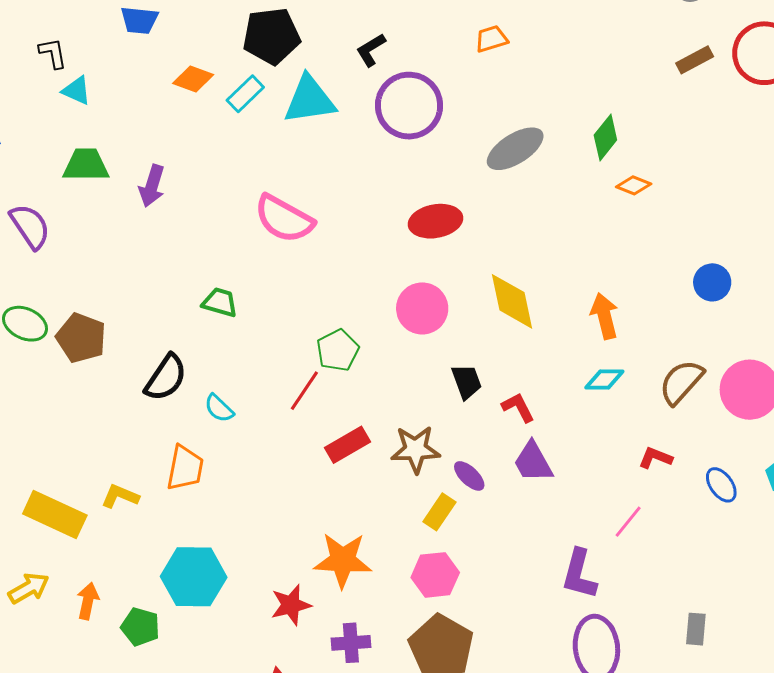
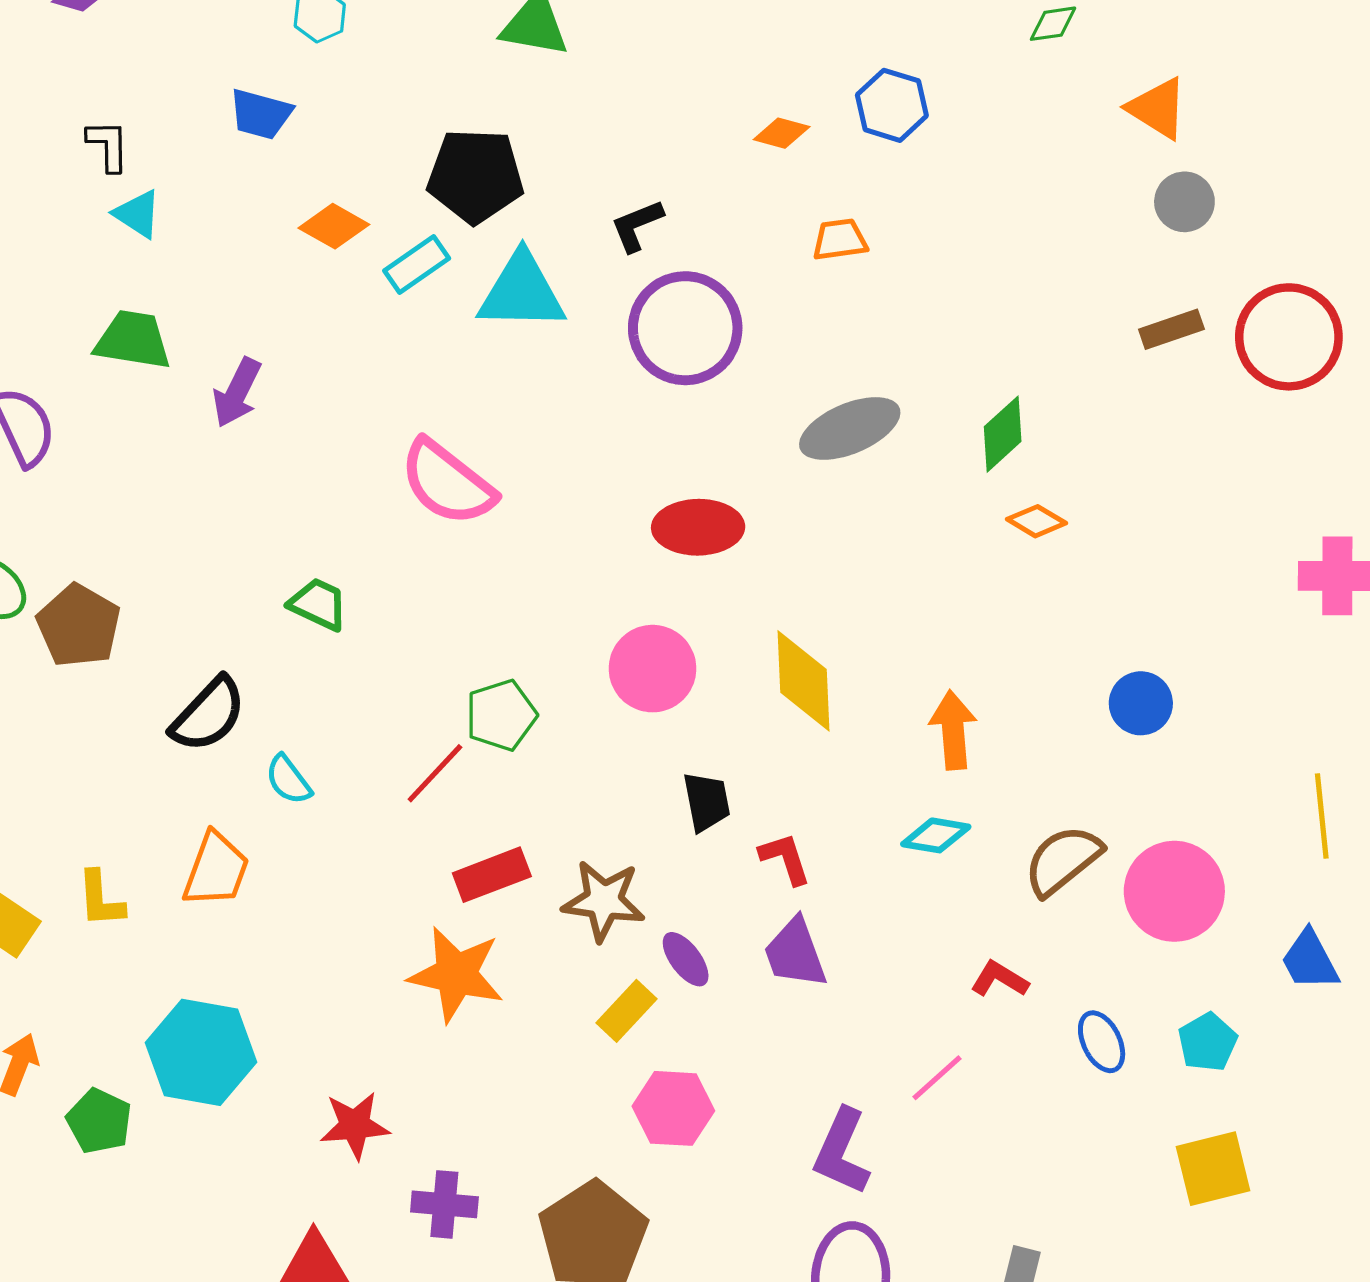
yellow L-shape: (120, 496) -> (101, 899), turned -126
orange star: (343, 560) -> (456, 974), moved
pink hexagon: (435, 575) -> (673, 1108), moved

